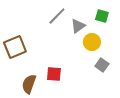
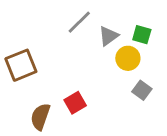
green square: (102, 16) -> (142, 35), moved
red square: (54, 74) -> (75, 103), turned -35

